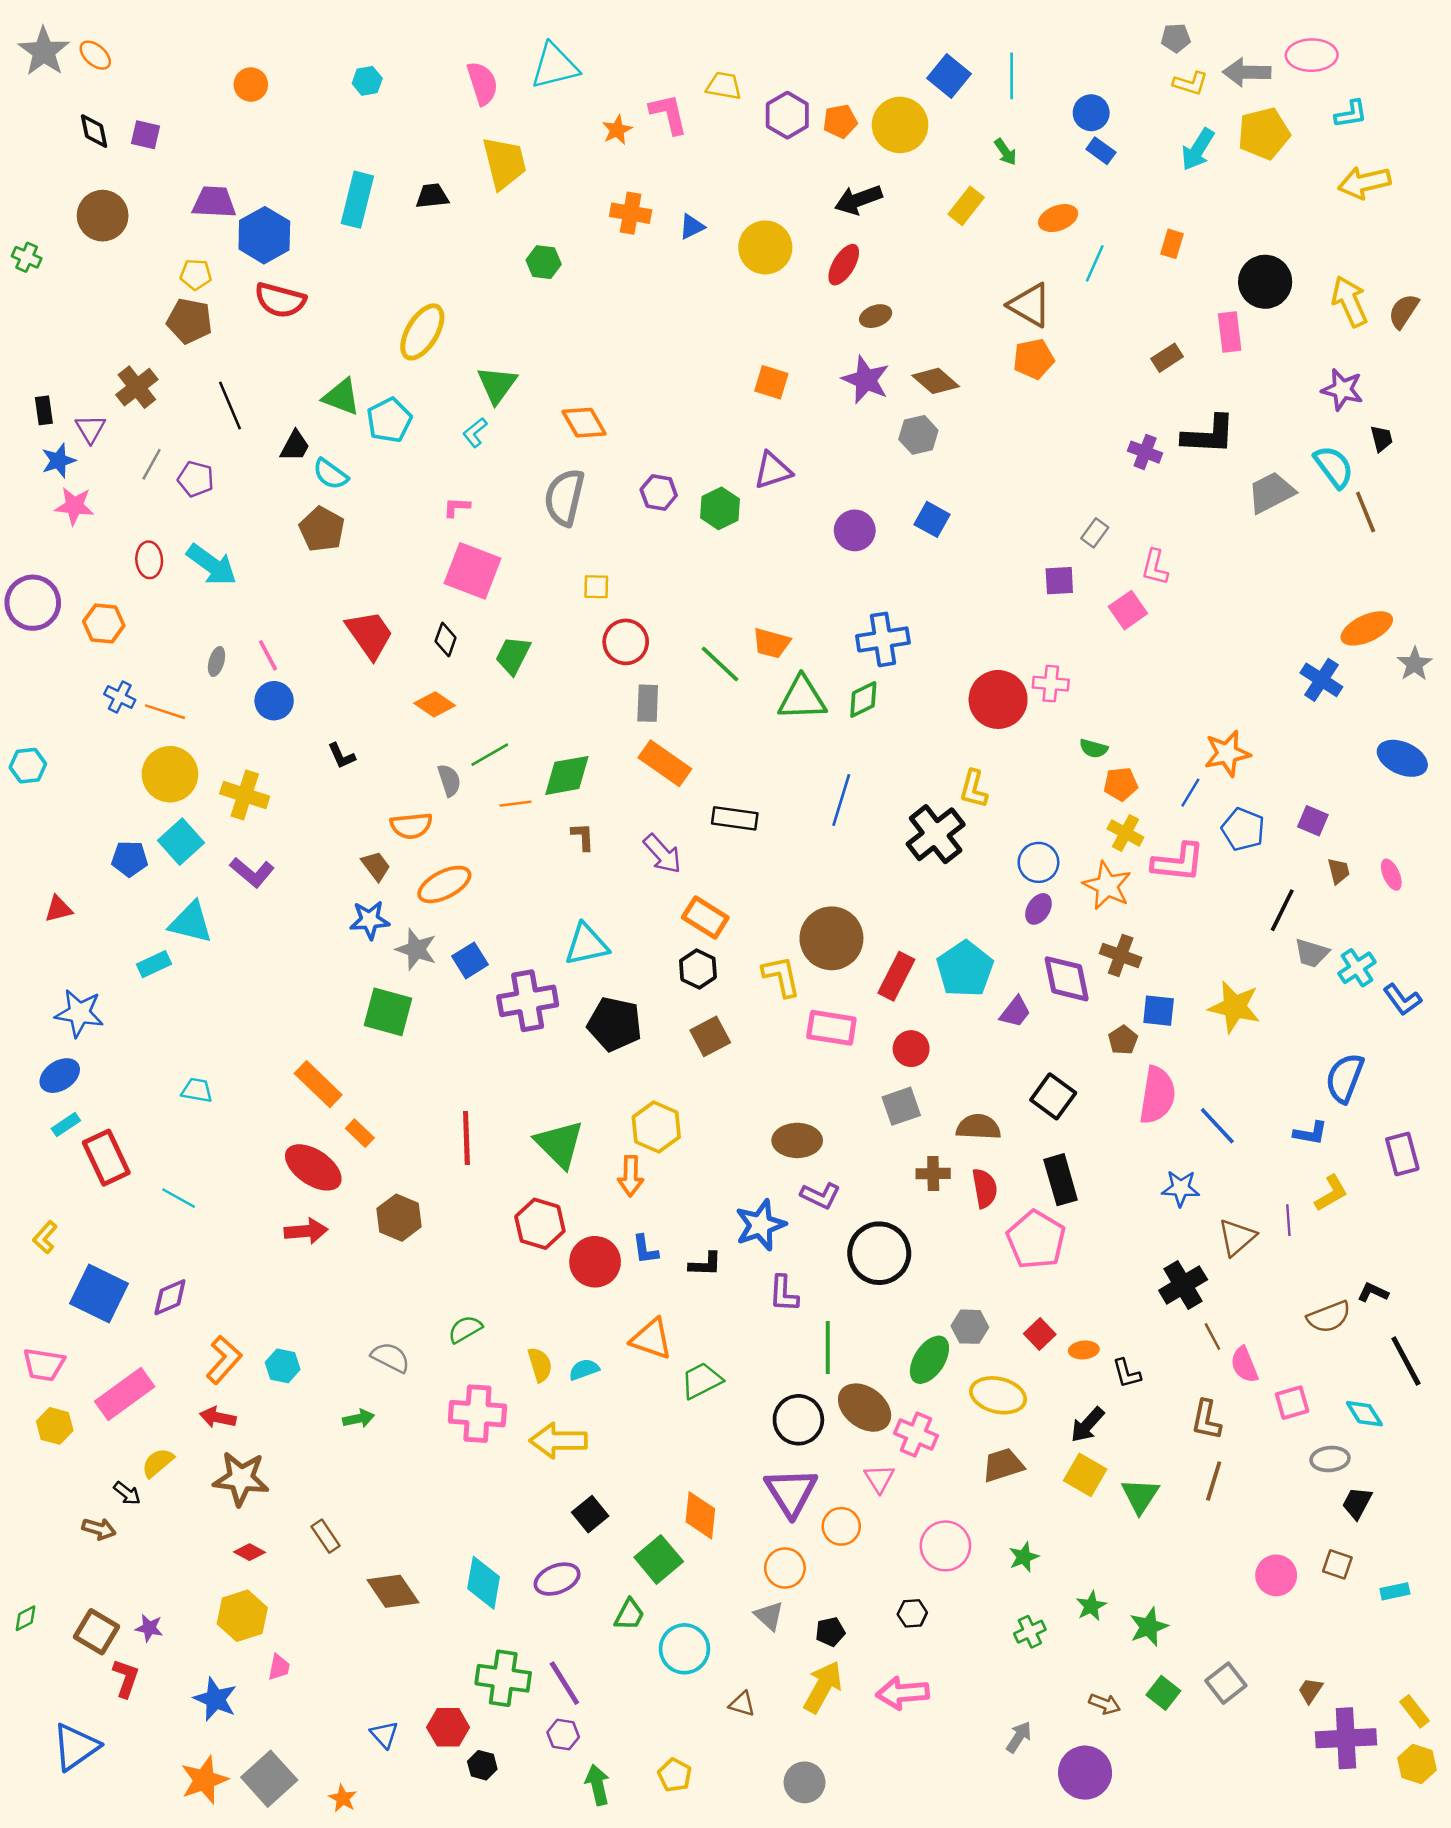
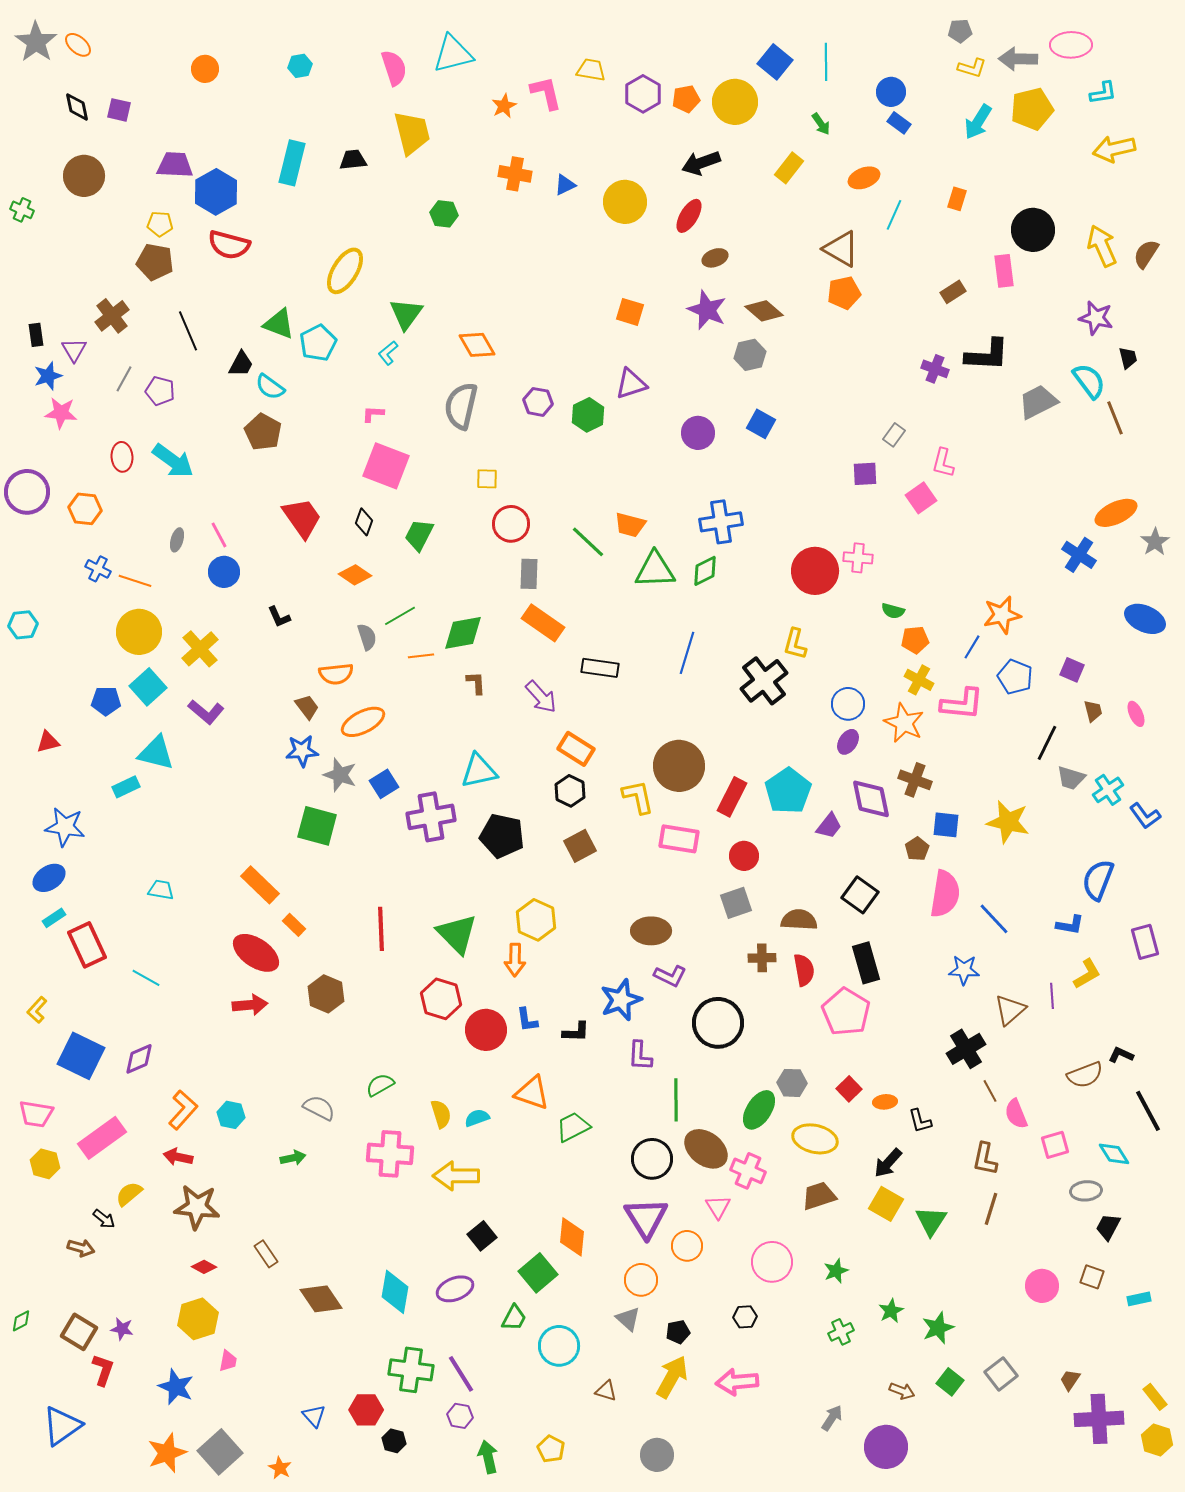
yellow cross: (245, 795) -> (200, 649), turned 30

